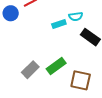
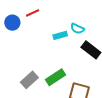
cyan semicircle: (76, 16) -> (77, 29), turned 32

